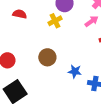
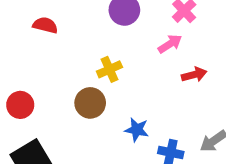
yellow cross: (55, 21) -> (109, 69), moved

